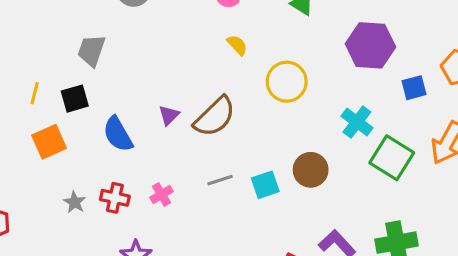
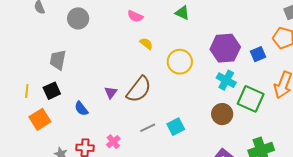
purple hexagon: (370, 45) -> (225, 48), moved
blue semicircle: (118, 134) -> (81, 109), size x0.7
brown circle: (311, 170) -> (222, 114), moved

